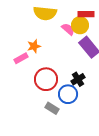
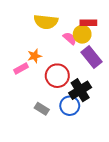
red circle: (46, 79) -> (57, 76), moved
black cross: (78, 79) -> (80, 90), size x1.5
gray rectangle: (52, 108) -> (42, 109), moved

